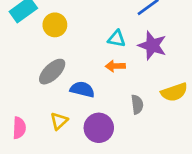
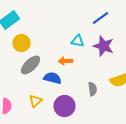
yellow circle: (55, 25) -> (21, 43), moved
orange arrow: (115, 66) -> (65, 61), moved

